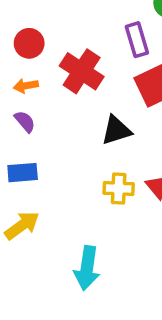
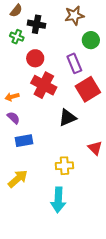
red circle: (29, 43) -> (35, 58), moved
blue rectangle: (23, 173) -> (24, 141), moved
yellow cross: (119, 188) -> (64, 166), moved

